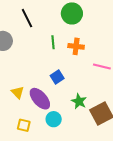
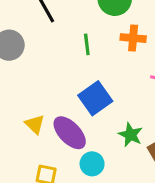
orange cross: (76, 46) -> (133, 38), moved
blue square: (57, 77) -> (95, 98), size x1.5

